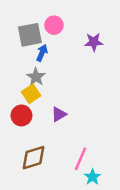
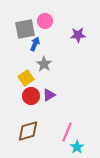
gray star: (36, 77) -> (44, 64), moved
red circle: (21, 115) -> (31, 96), moved

